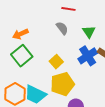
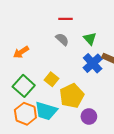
green square: (22, 56) -> (24, 86), moved
yellow square: (56, 62) -> (51, 79), moved

